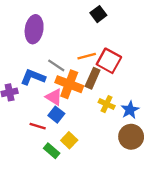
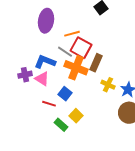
orange line: (87, 56) -> (72, 34), moved
red square: (109, 61) -> (81, 48), moved
pink triangle: (54, 97) -> (42, 79), moved

